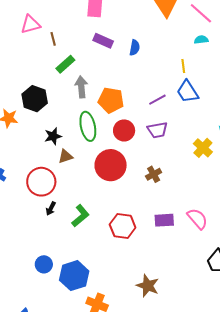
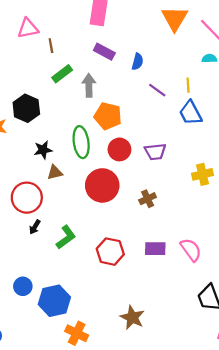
gray arrow: (81, 87) -> (89, 85), moved
purple line: (157, 100) -> (157, 90), moved, turned 60
yellow cross: (203, 148) -> (203, 174), turned 30

